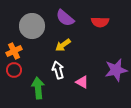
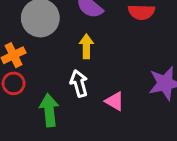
yellow arrow: (63, 45) -> (86, 46), turned 126

